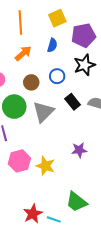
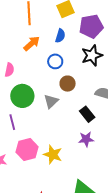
blue circle: (57, 76) -> (55, 61), moved
brown circle: (31, 82) -> (68, 84), moved
black rectangle: (73, 102) -> (87, 114), moved
gray triangle: (43, 112) -> (51, 101), size x0.7

